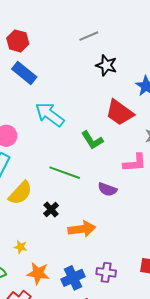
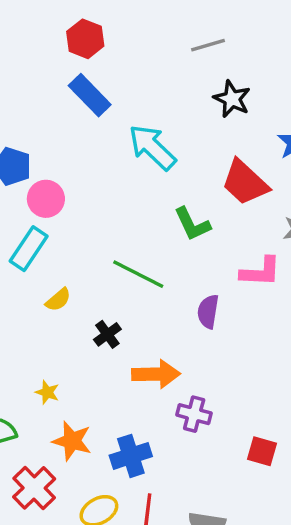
cyan arrow: (50, 114) -> (152, 147), moved
purple semicircle: (107, 189) -> (208, 312), turned 72
yellow semicircle: (20, 193) -> (58, 300), size x0.6
purple cross: (106, 272) -> (194, 414), moved

